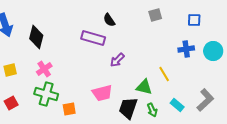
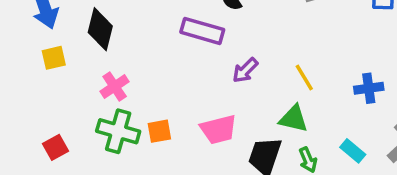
blue cross: (186, 49) -> (369, 88), moved
yellow square: (10, 70) -> (54, 58), moved
yellow line: (164, 74) -> (304, 78), moved
orange square: (69, 109) -> (159, 131), moved

